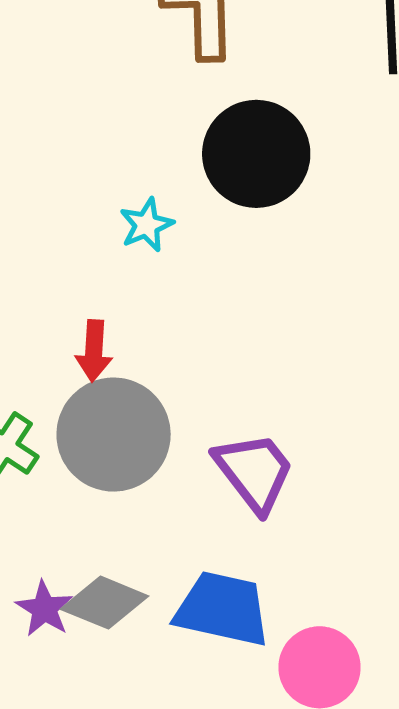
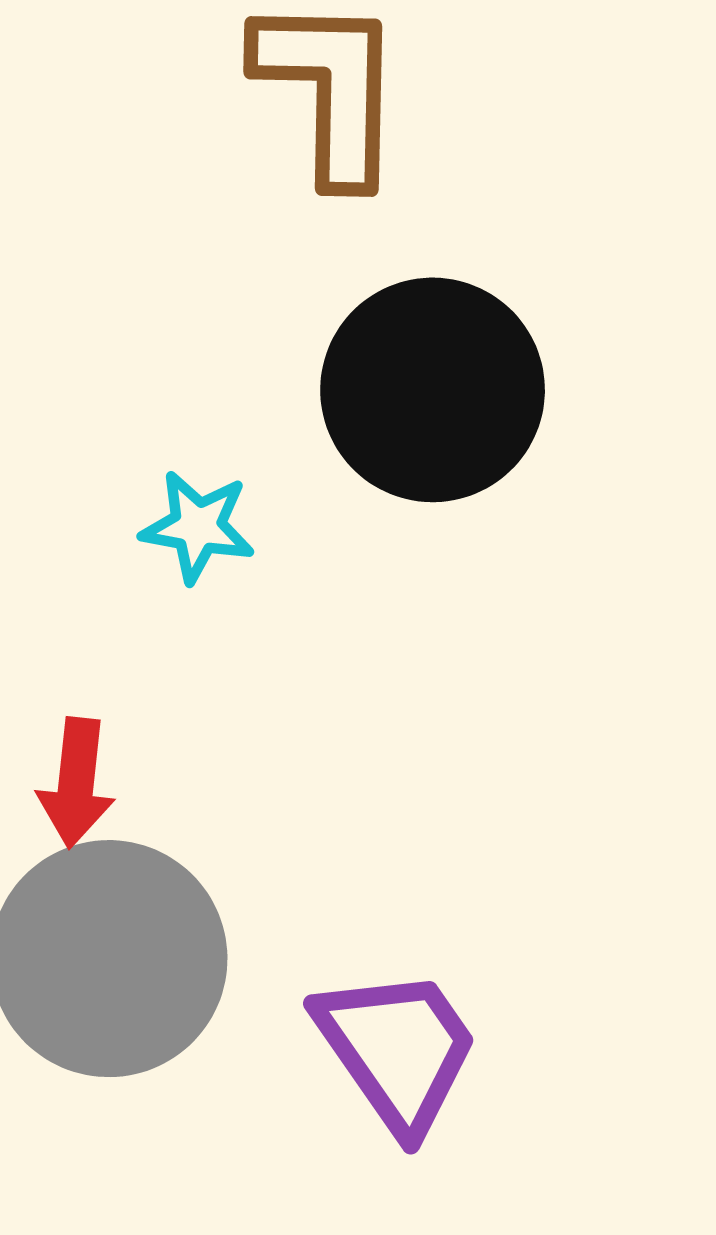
cyan star: (146, 225) -> (198, 527), turned 30

